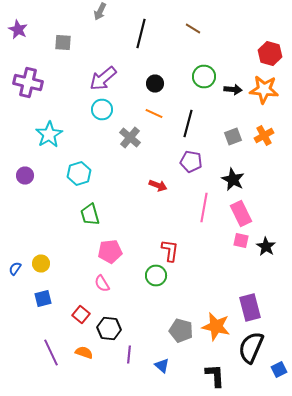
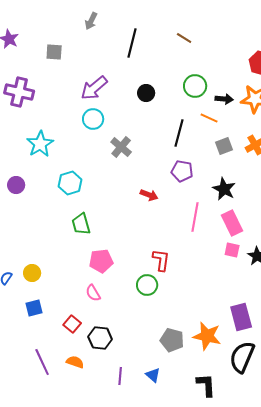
orange line: (154, 114) -> (209, 118), moved
purple line: (129, 354) -> (120, 376), moved

